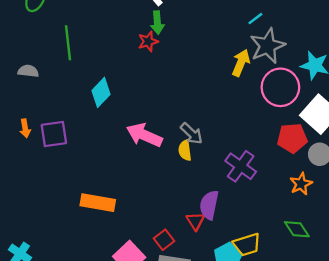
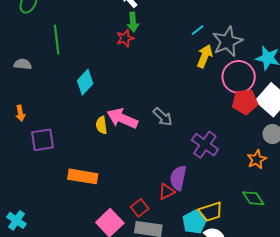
cyan line: (255, 19) -> (197, 30), moved
purple square: (54, 134) -> (42, 140), moved
red pentagon: (292, 138) -> (245, 102), moved
yellow semicircle: (185, 150) -> (101, 125), moved
red triangle: (196, 221) -> (167, 192), turned 36

